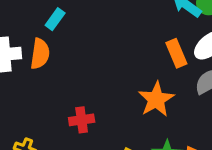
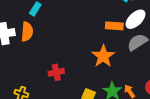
orange rectangle: (176, 53) -> (114, 26), turned -60

